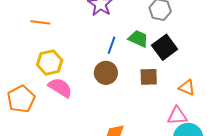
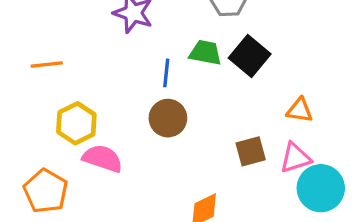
brown square: (149, 77) -> (251, 151), moved

